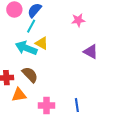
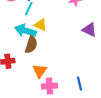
brown semicircle: (30, 75) -> (31, 45), moved, turned 66
orange triangle: (19, 95) -> (40, 71), moved, turned -42

